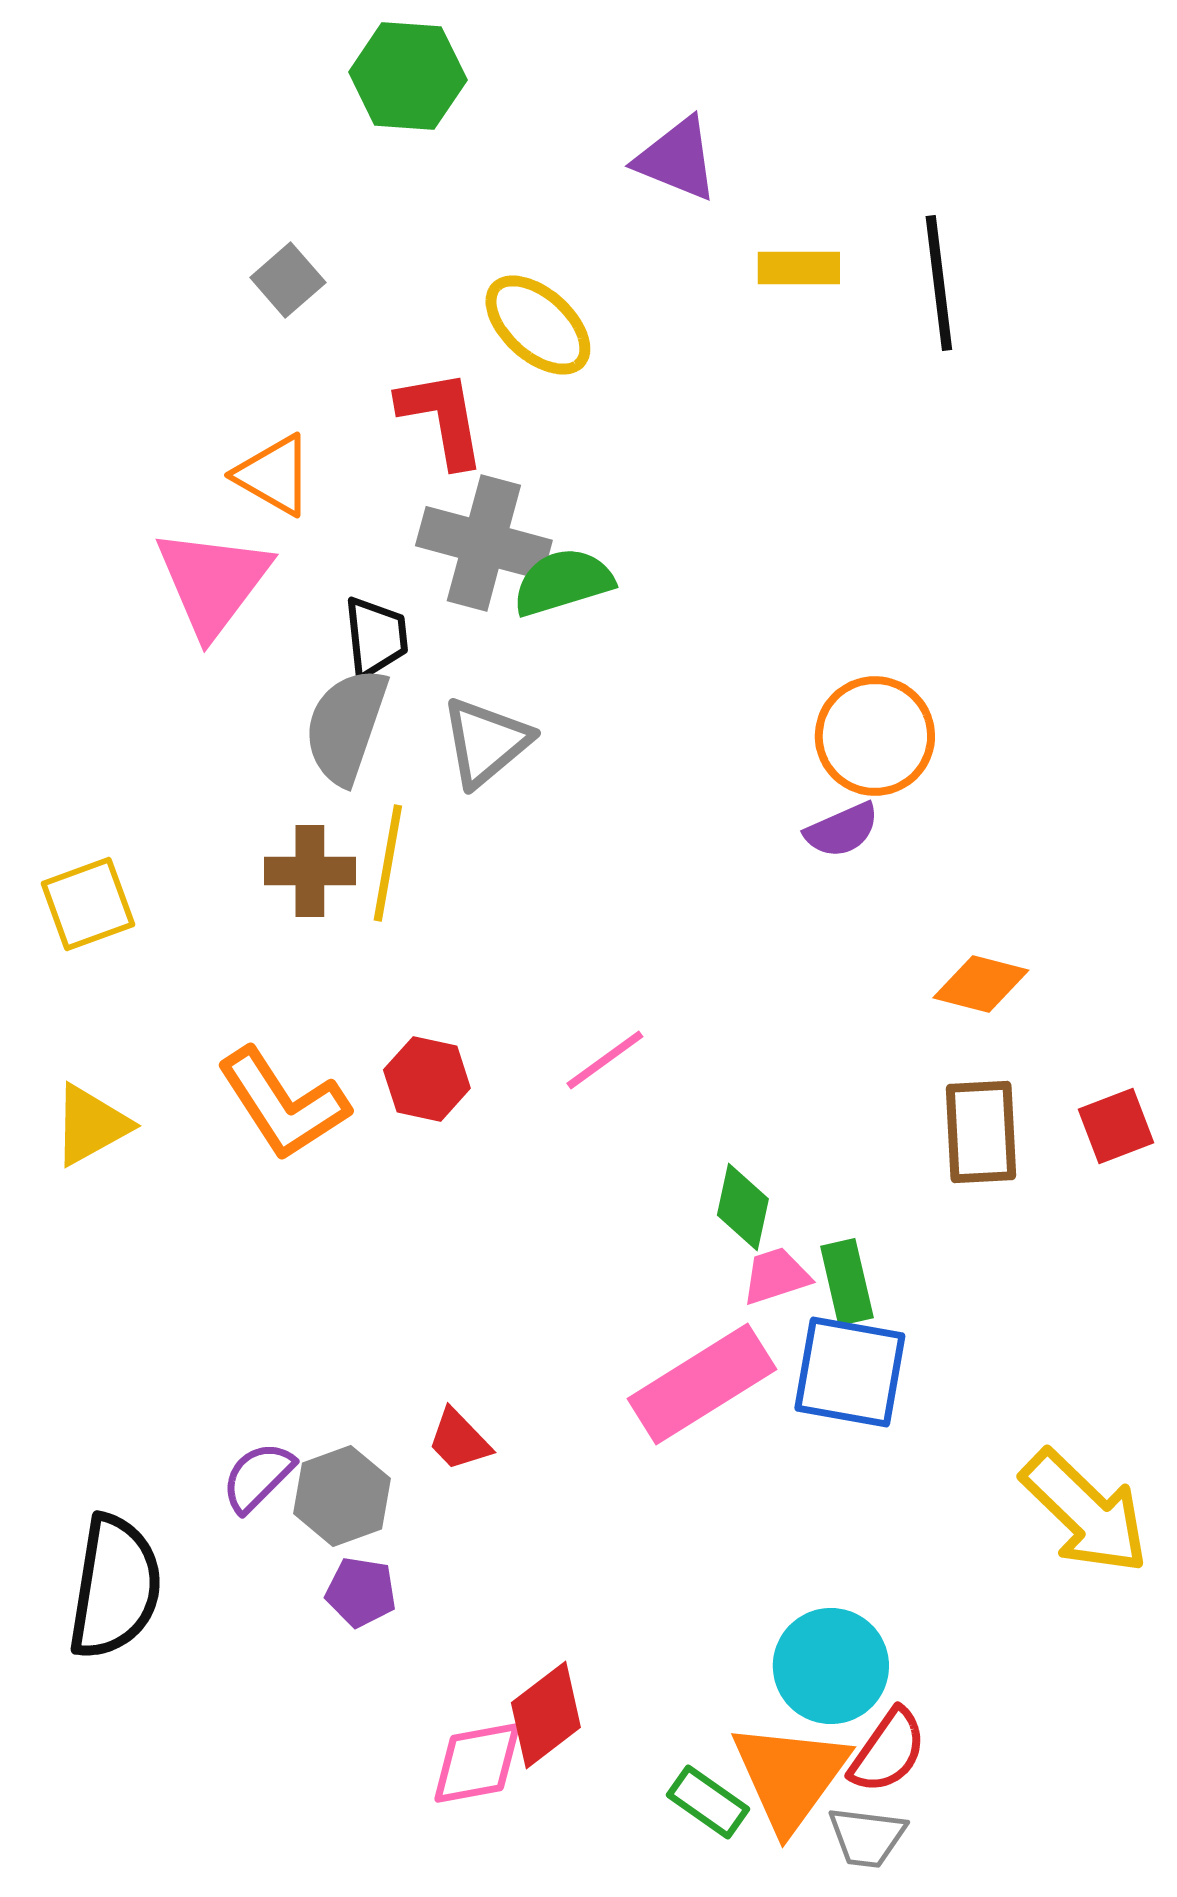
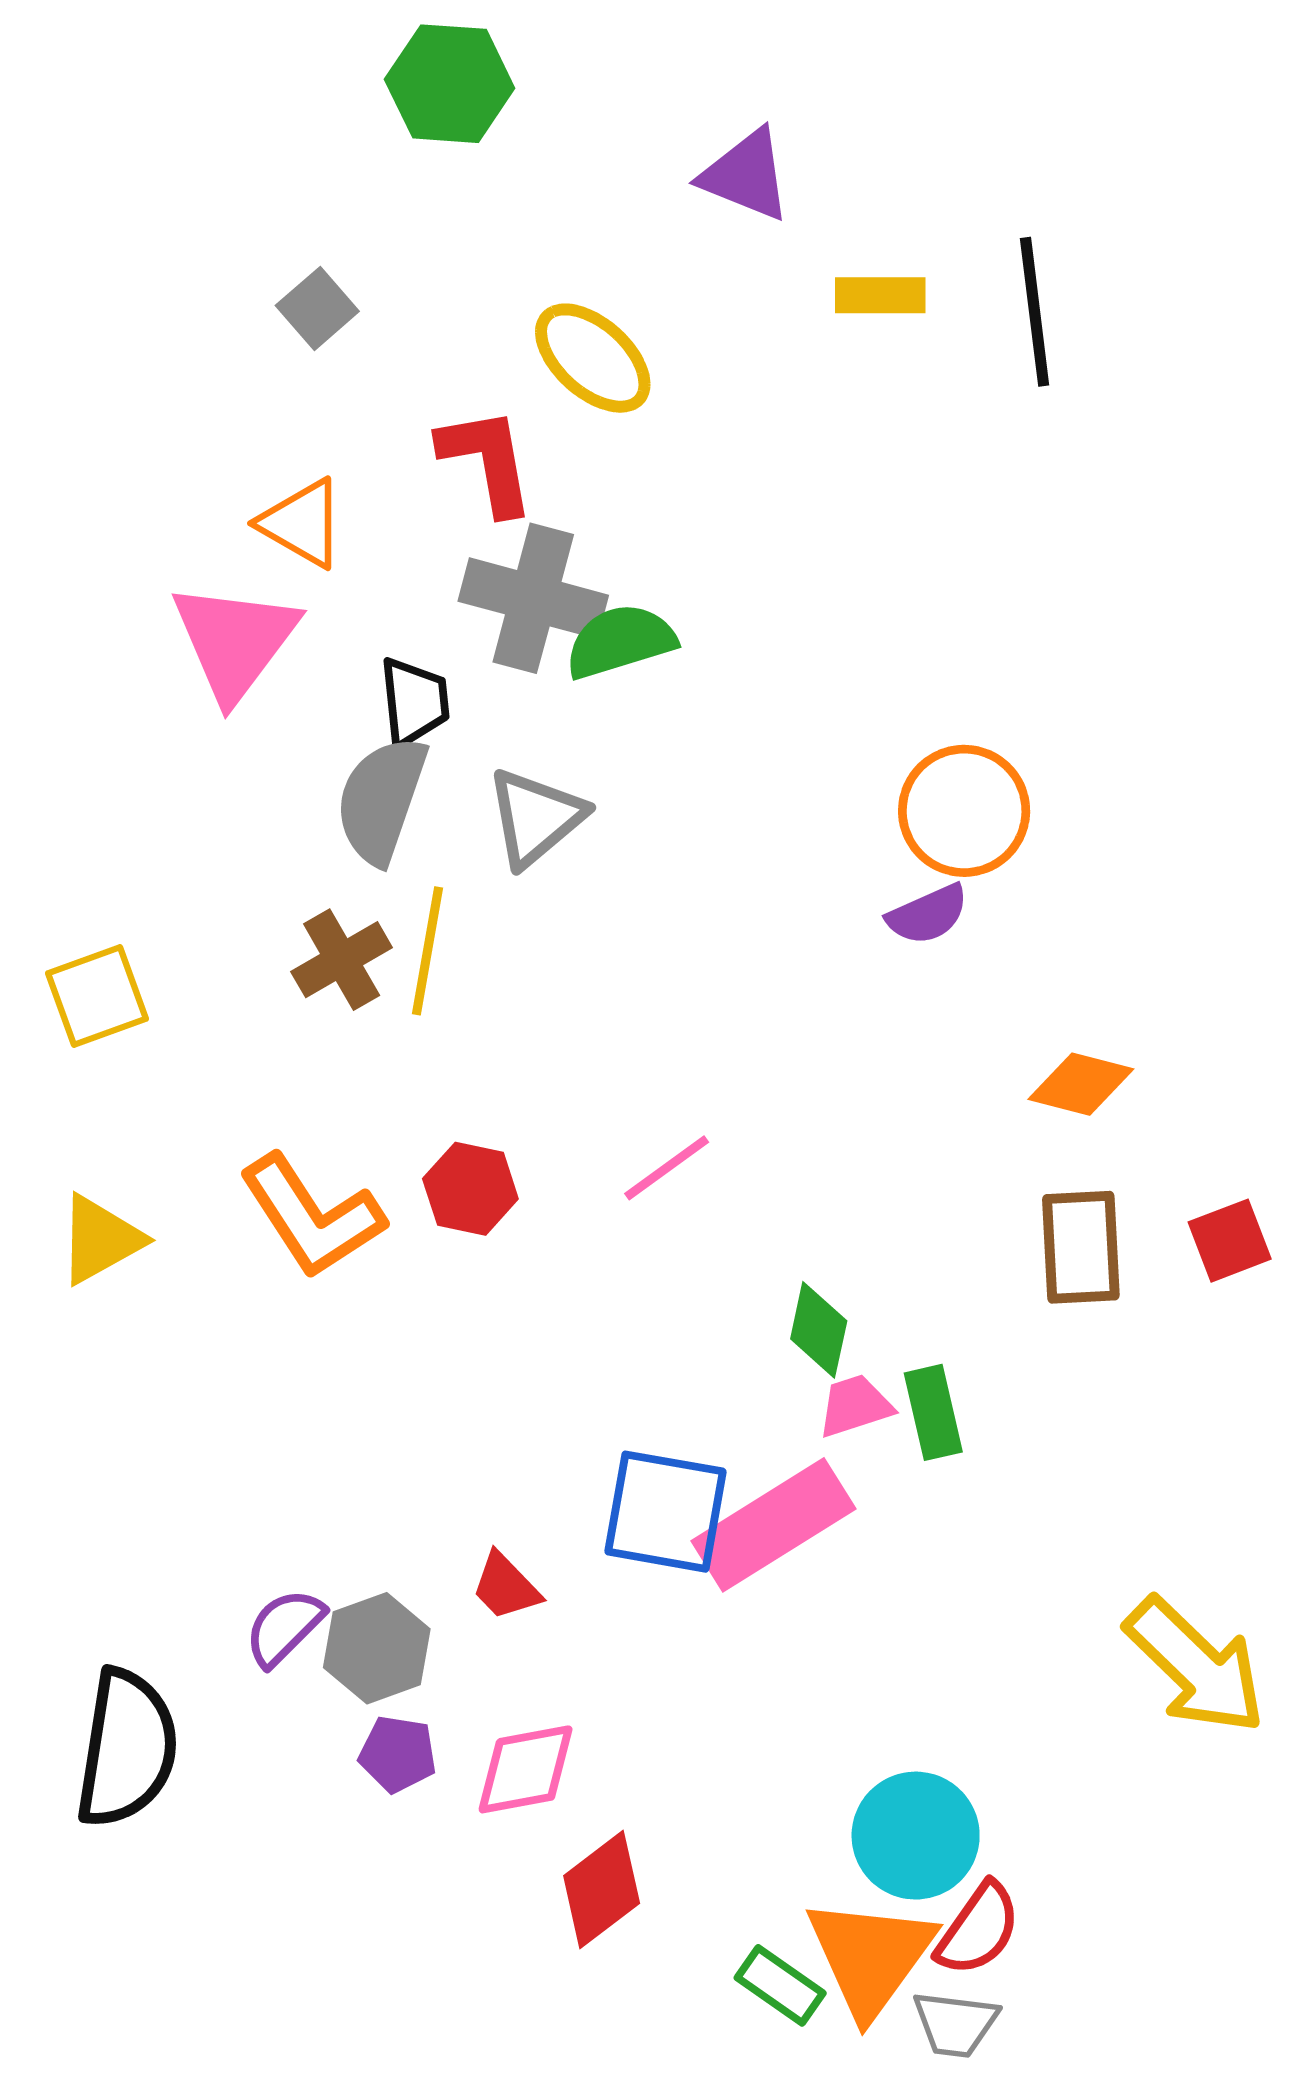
brown cross: (310, 871) -> (342, 960), turned -30
blue square: (850, 1372) -> (665, 1512), moved
pink diamond: (477, 1763) -> (526, 1769), moved

